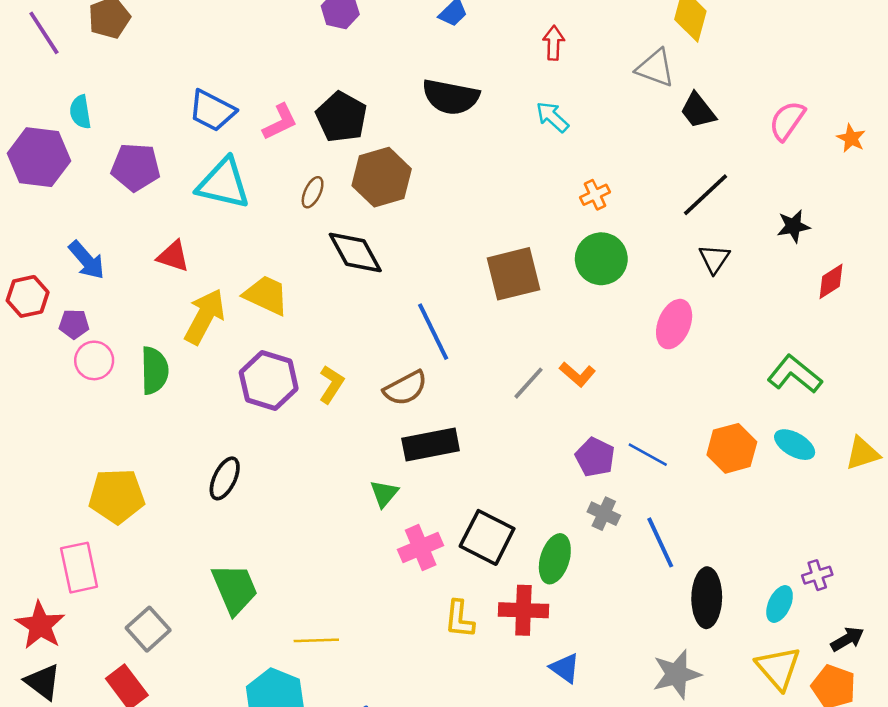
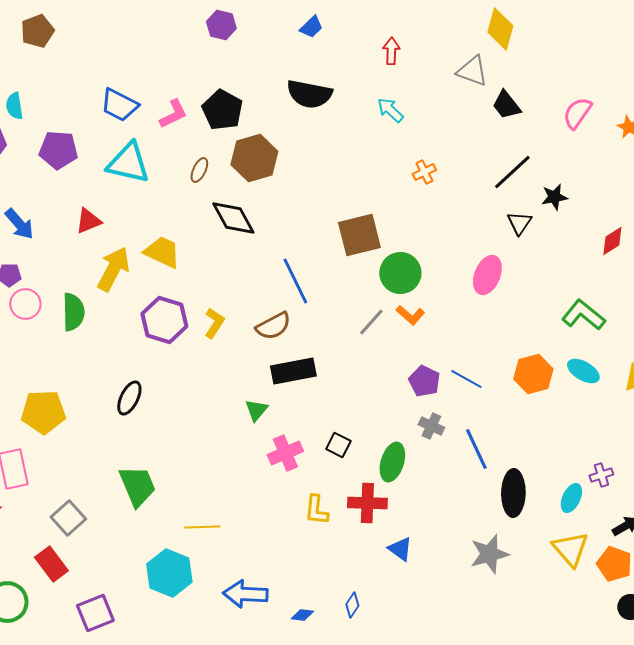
black star: (793, 226) -> (554, 197), moved
red triangle: (173, 256) -> (88, 221), turned -40
green circle: (601, 259) -> (400, 273), moved
black square: (487, 537) -> (338, 445), size x0.6

